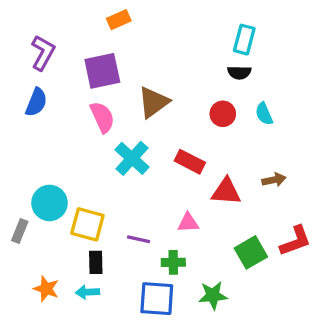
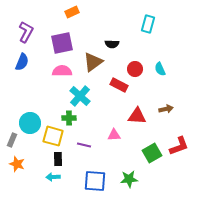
black semicircle: (239, 73) -> (112, 44), moved
pink semicircle: (102, 117) -> (62, 71), turned -66
red rectangle: (190, 162) -> (119, 85), moved
green cross: (173, 262) -> (69, 118), moved
orange star: (46, 289) -> (17, 164), moved

